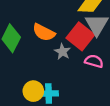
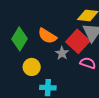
yellow circle: (33, 91) -> (32, 67), moved

